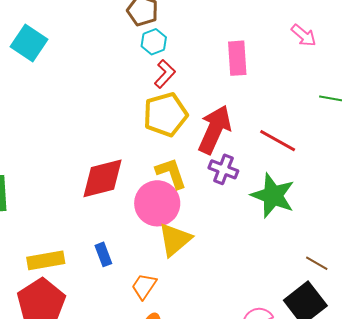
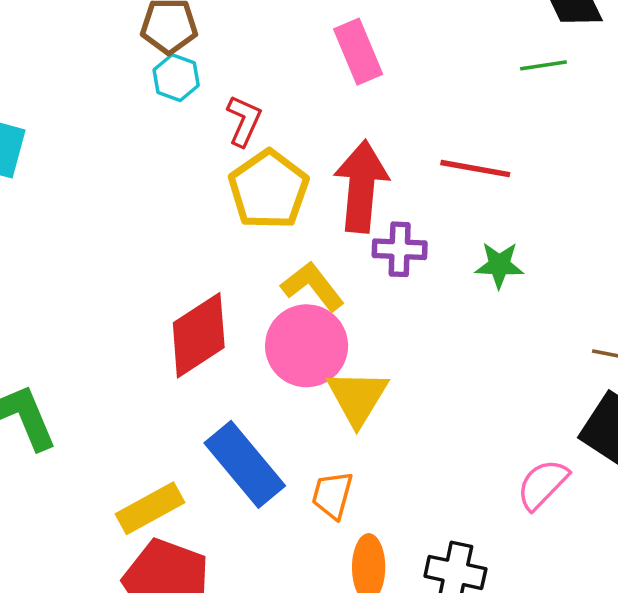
cyan hexagon: (154, 42) -> (176, 78), moved
green star: (273, 196) -> (499, 265), size x0.6
blue rectangle: (103, 254) -> (245, 464), size x2.0

